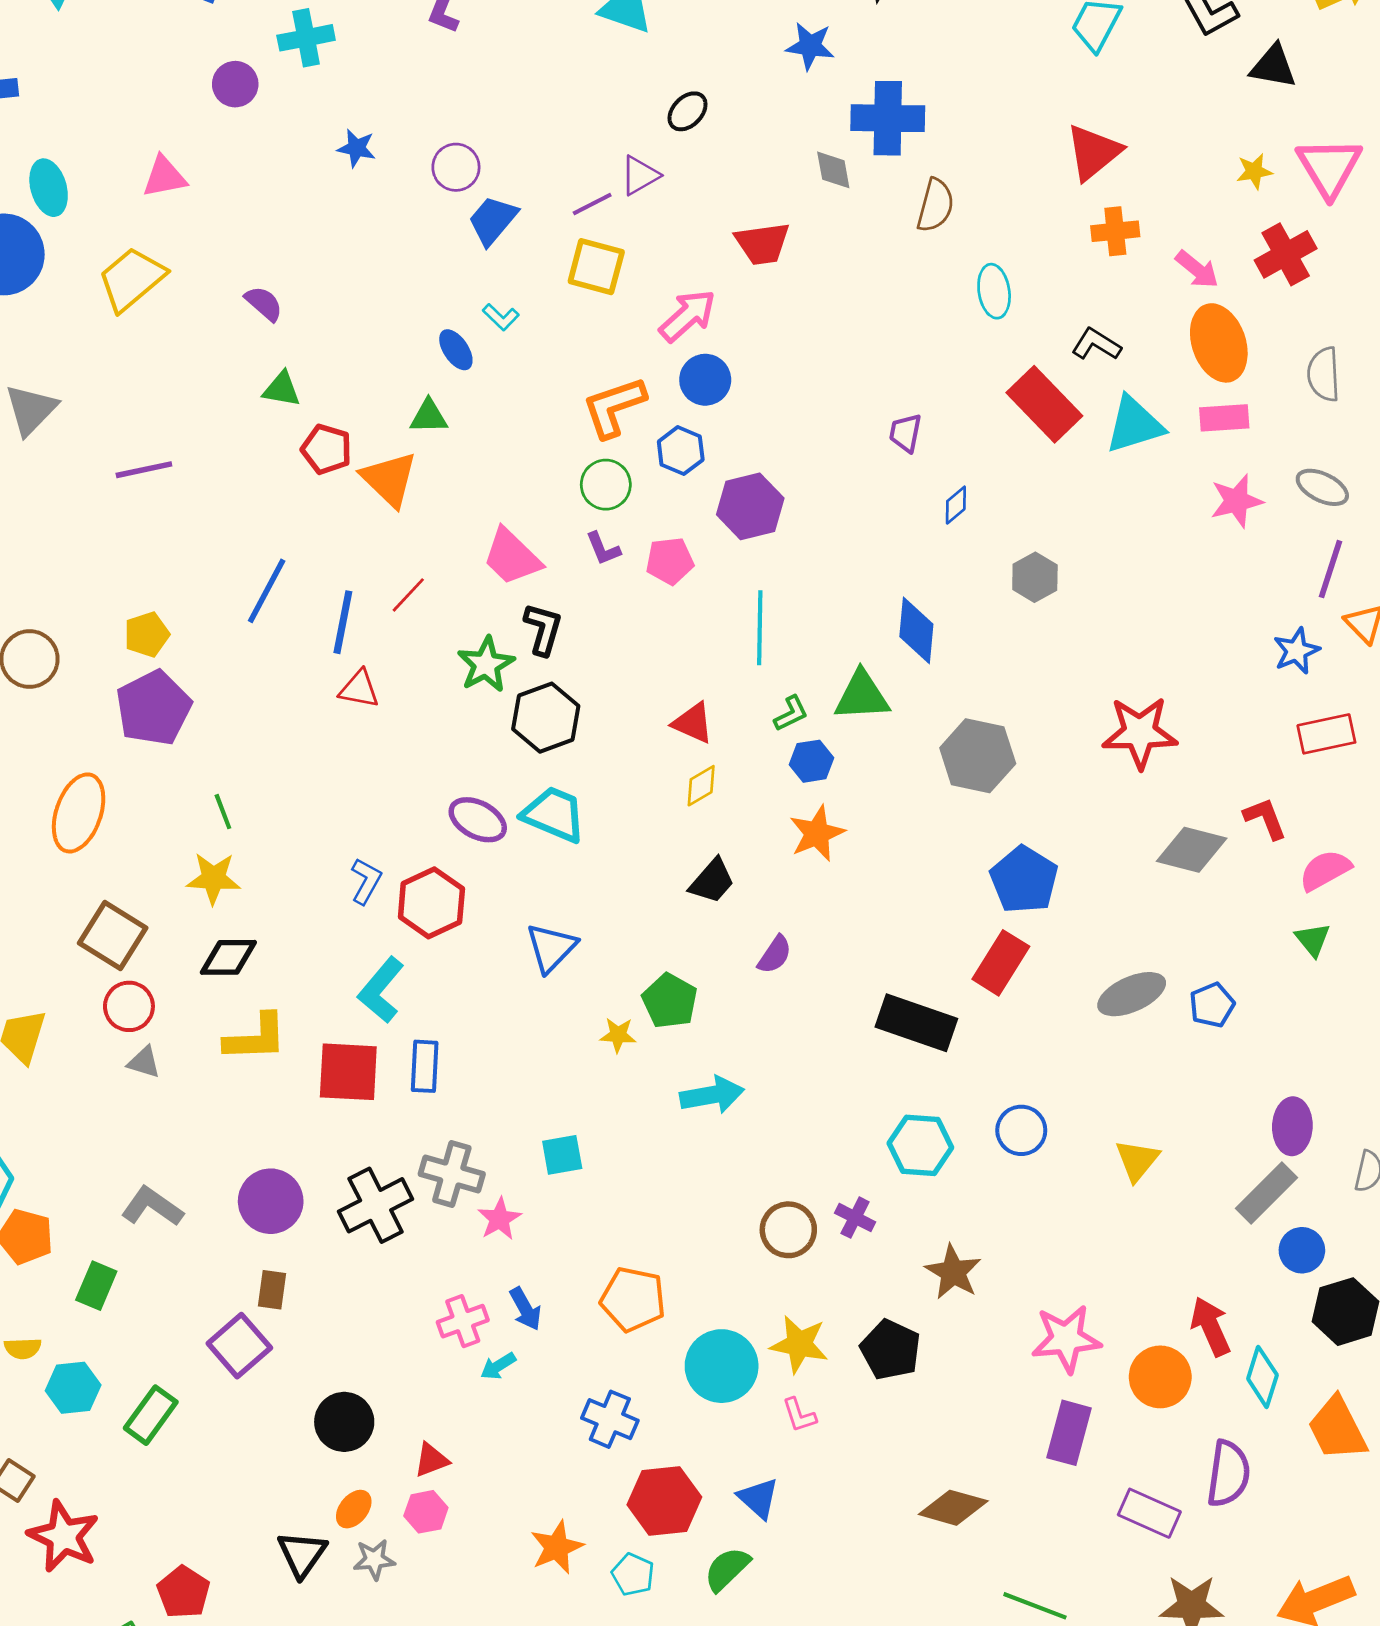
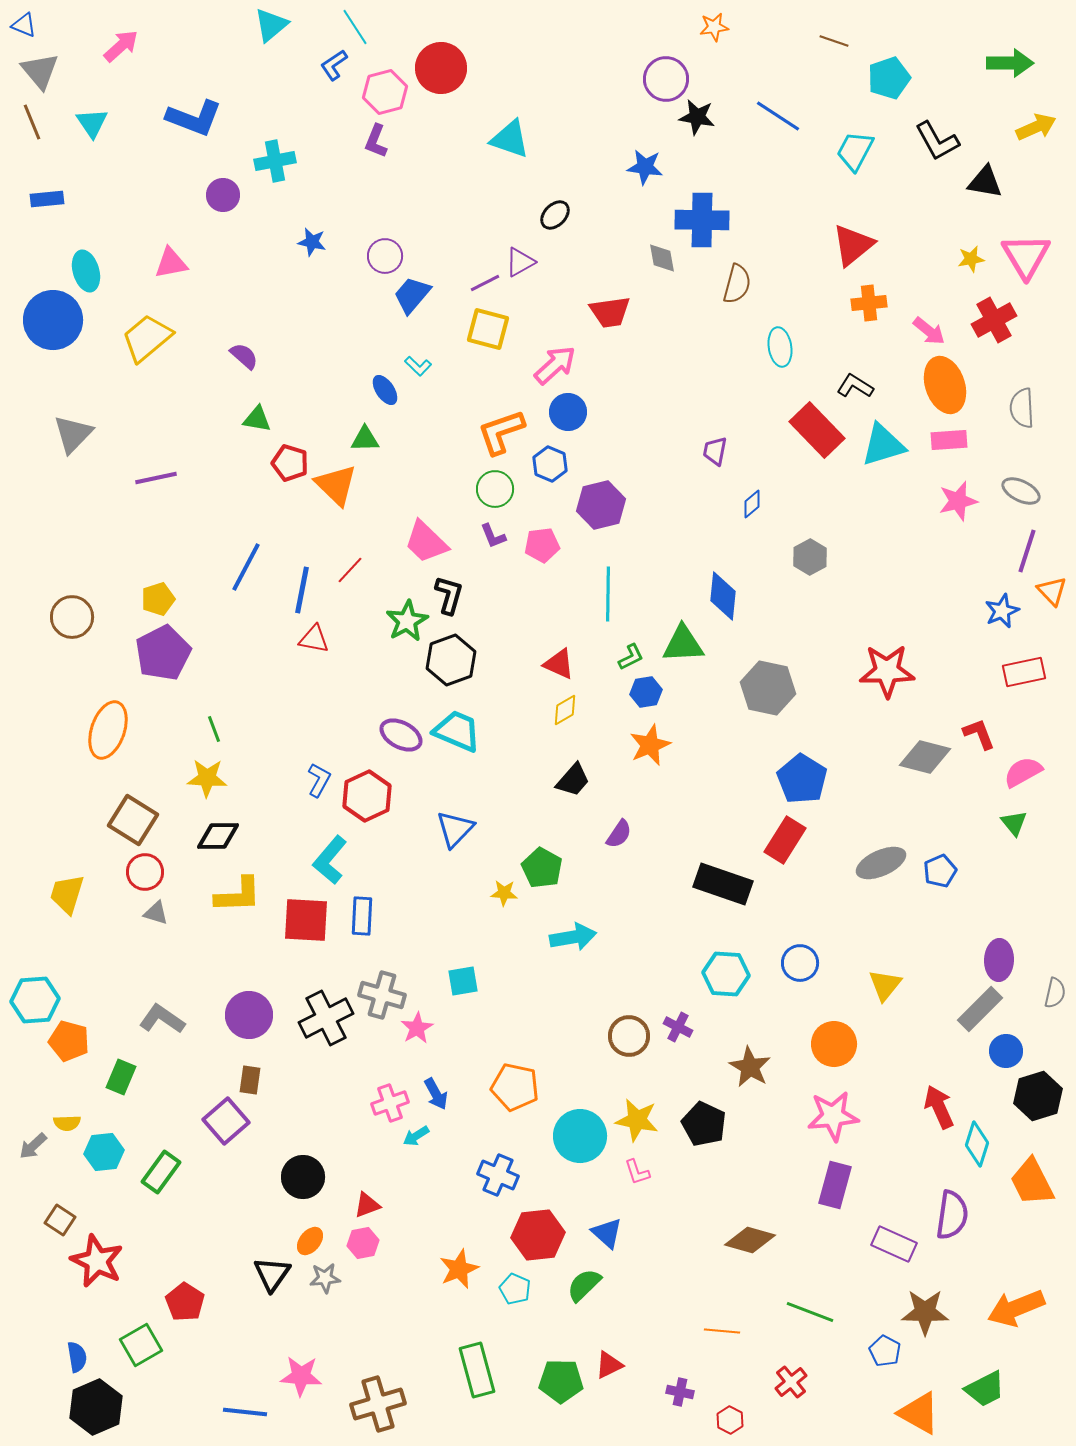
orange circle: (1160, 1377) -> (834, 1044), moved

